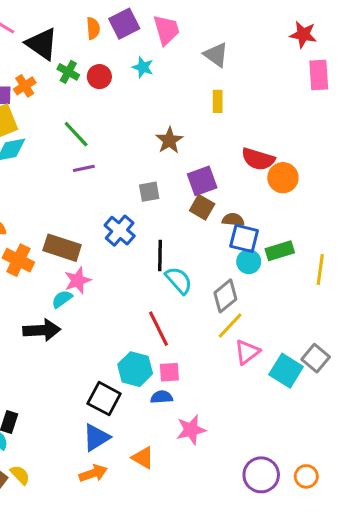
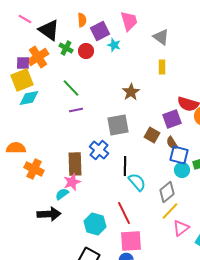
purple square: (124, 24) -> (100, 31), moved
orange cross: (25, 86) -> (38, 57), size x1.5
purple square: (202, 181) -> (172, 119), moved
gray square: (149, 192) -> (118, 125), size x1.6
brown semicircle: (233, 220) -> (172, 143), turned -128
brown rectangle: (62, 248) -> (75, 164), moved, turned 70
cyan hexagon: (135, 369) -> (95, 224), moved
pink square: (169, 372) -> (131, 241), size x1.6

